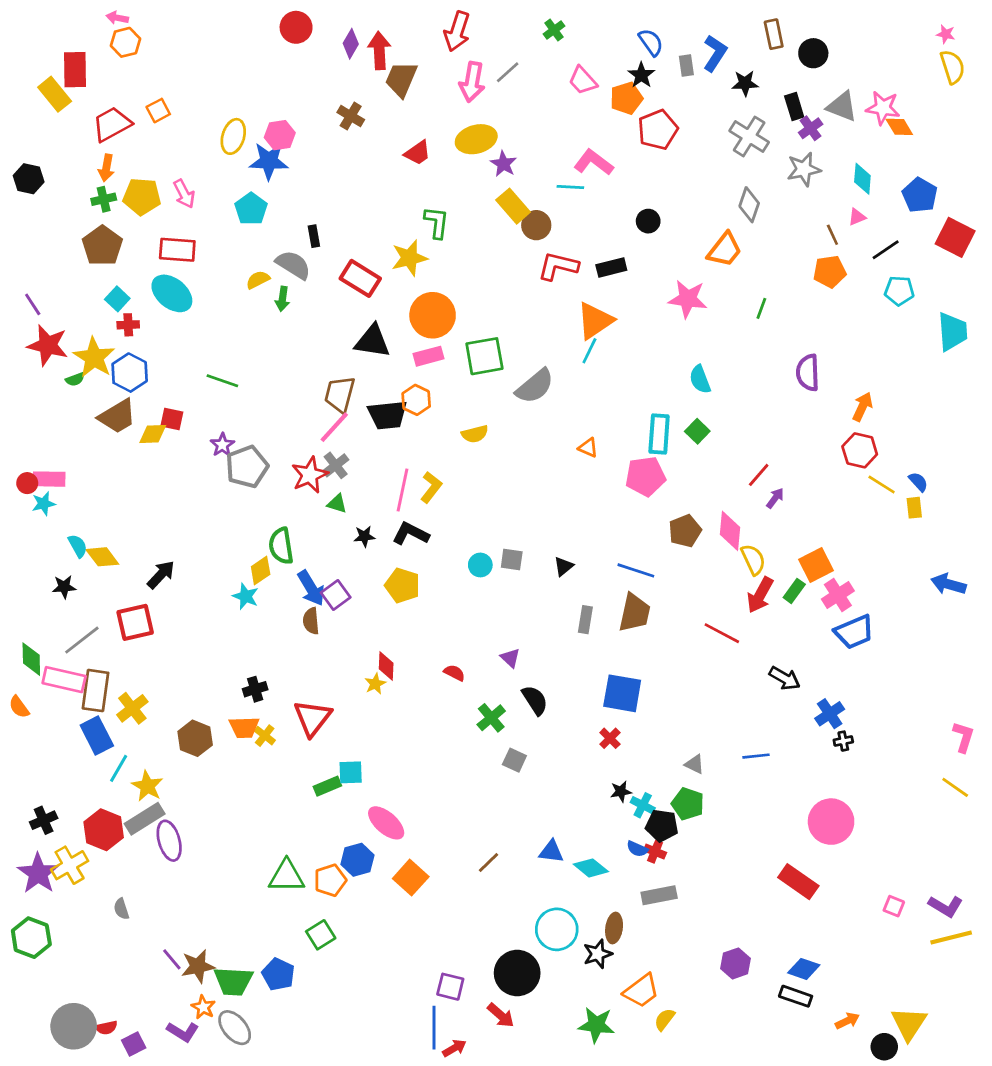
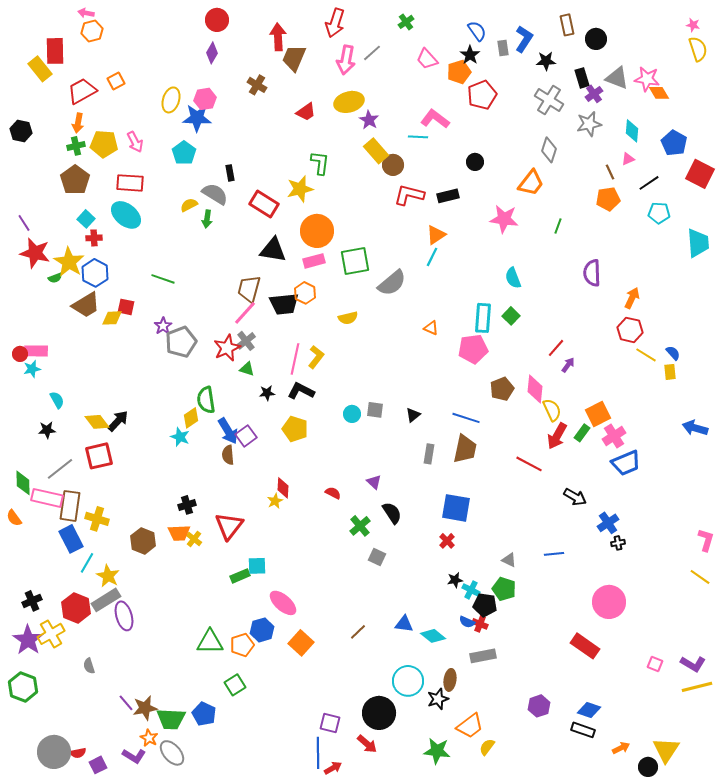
purple diamond: (351, 44) -> (212, 53), moved
orange triangle: (595, 321) -> (436, 235), size x0.7
yellow diamond: (102, 557) -> (97, 422), moved
yellow cross: (132, 708) -> (97, 519), turned -35

